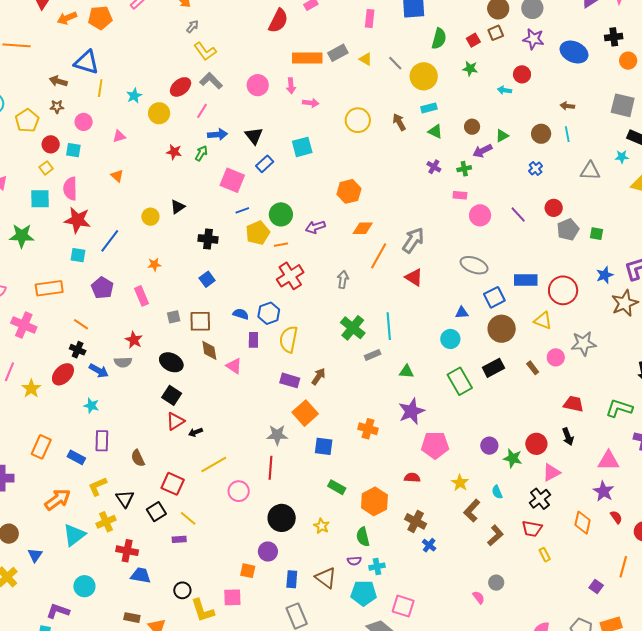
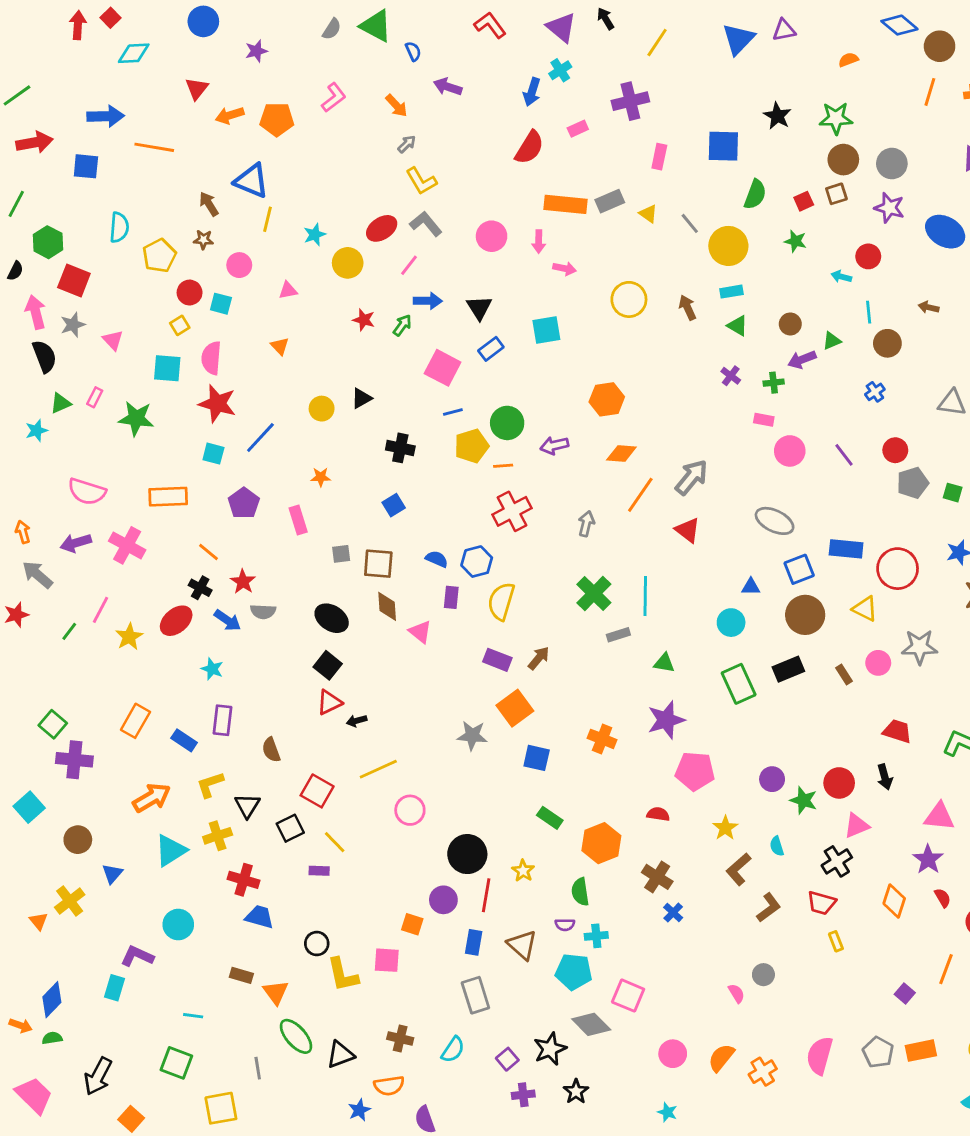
brown arrow: (58, 81) -> (209, 204), turned 36
cyan line: (567, 134) -> (869, 312), moved
red star: (134, 340) -> (243, 582), moved
red line: (270, 468) -> (486, 895), moved

